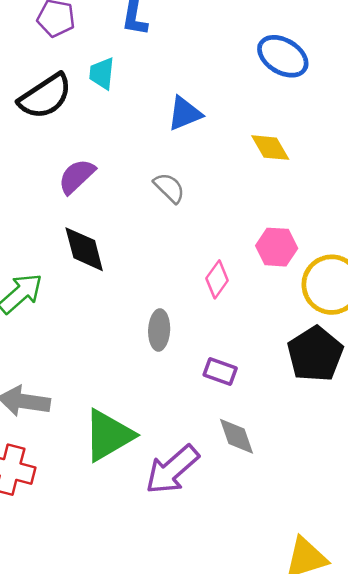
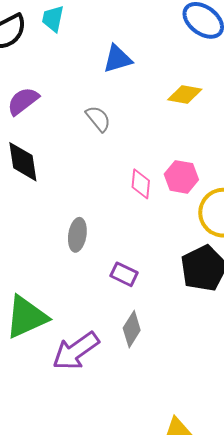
yellow diamond: (270, 148) -> (185, 94), turned -56
pink diamond: (217, 279) -> (141, 184), moved, turned -36
gray diamond: (237, 436) -> (132, 329), turned 45

